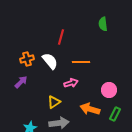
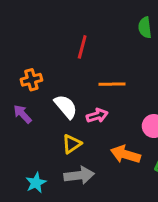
white semicircle: (50, 61) -> (66, 107), moved
purple arrow: (21, 82) -> (22, 114), turned -88

